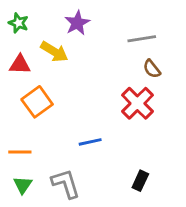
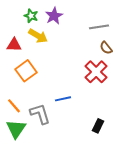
green star: (18, 23) -> (31, 16), moved
orange line: (20, 152) -> (14, 106), turned 49
gray L-shape: (66, 184) -> (40, 114), moved
green triangle: (23, 185) -> (16, 129), size x1.5

